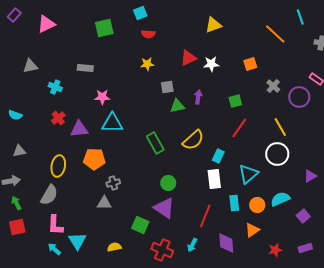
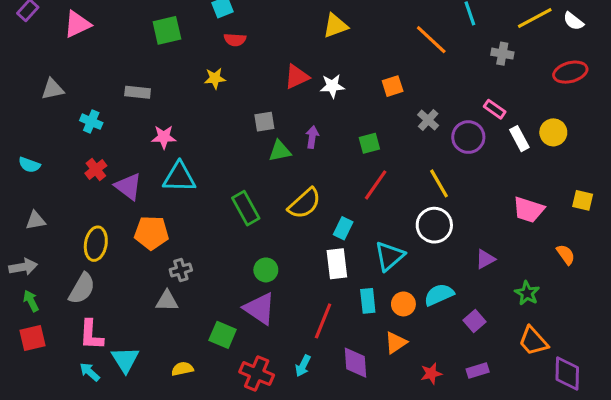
yellow star: (147, 64) -> (215, 78), moved
purple triangle: (79, 129) -> (128, 186), turned 42

